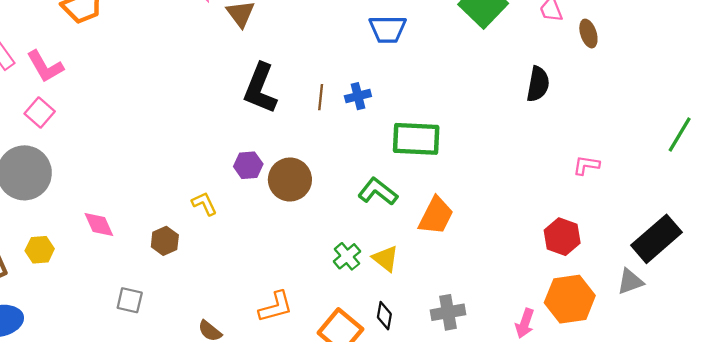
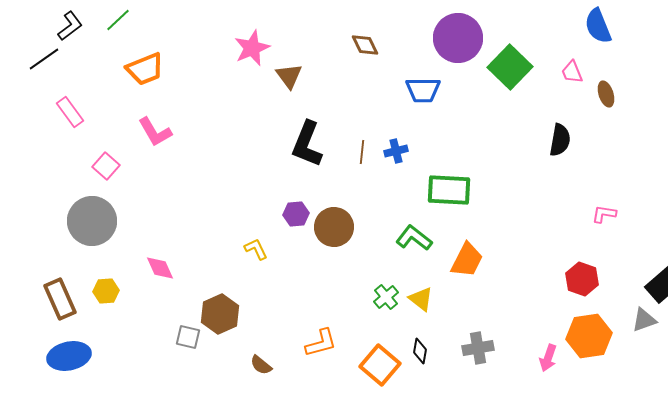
pink L-shape: (45, 66) -> (155, 132), moved
brown hexagon: (165, 241) -> (220, 314), moved, size x1.5

